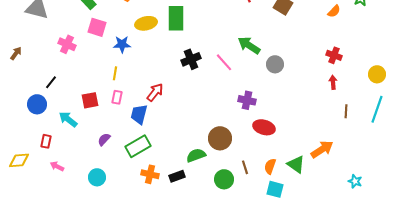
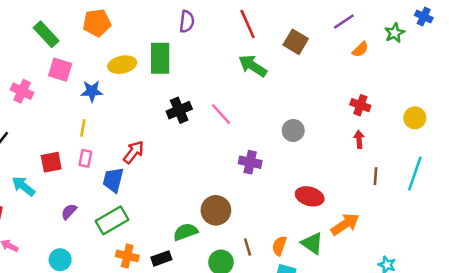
green arrow: (249, 45) -> (253, 66), moved
gray circle: (275, 64) -> (293, 130), moved
yellow circle: (377, 74) -> (415, 118), moved
red ellipse: (264, 127) -> (310, 196), moved

